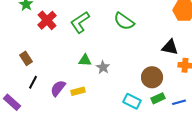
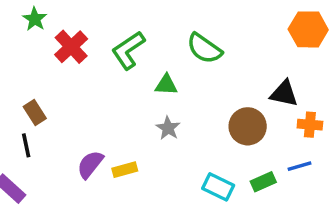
green triangle: (85, 60) -> (166, 85), moved
brown circle: (152, 77) -> (248, 126), moved
black line: (33, 82) -> (26, 145), moved, turned -40
blue line: (179, 102) -> (300, 166), moved

